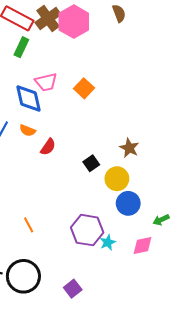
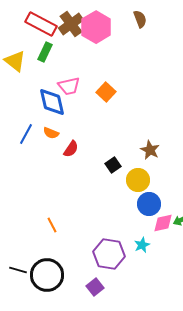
purple hexagon: (87, 230) -> (109, 254), moved
cyan star: (108, 242) -> (142, 245), moved
pink diamond: (143, 245) -> (163, 223), moved

